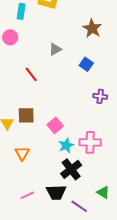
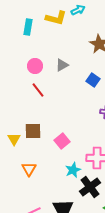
pink circle: (10, 37) -> (35, 66), moved
cyan star: (66, 145) -> (73, 170), moved
black cross: (71, 169) -> (90, 187), moved

